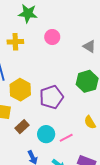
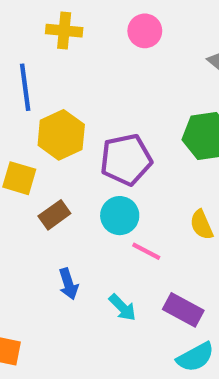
cyan circle: (46, 134) -> (120, 216), moved
pink line: (66, 138) -> (146, 251), turned 48

